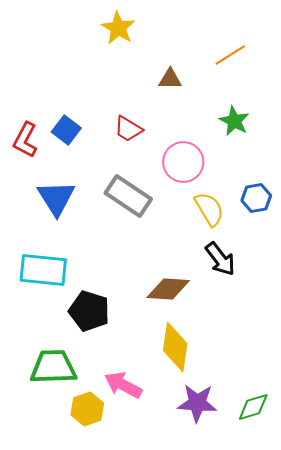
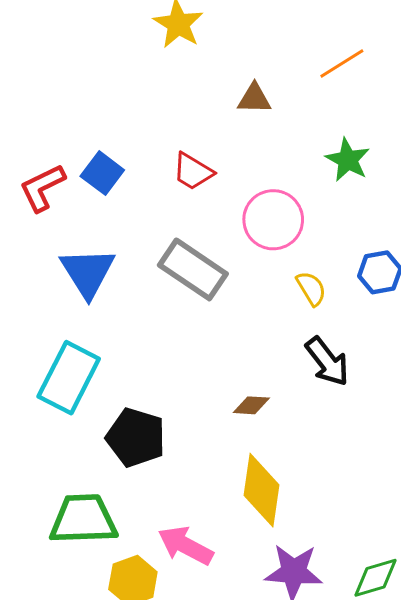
red L-shape: (25, 140) -> (42, 188), turned 36
yellow semicircle: (209, 209) -> (311, 288), size x0.7
cyan rectangle: (43, 270) -> (69, 378), turned -69
brown diamond: (168, 289) -> (251, 405), size x0.6

